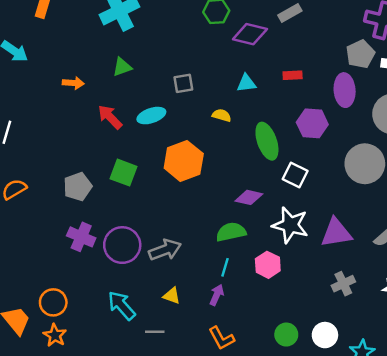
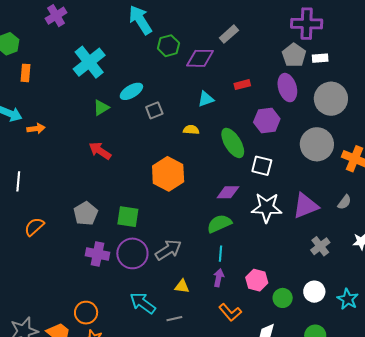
orange arrow: (73, 83) -> (36, 129), moved
cyan ellipse: (151, 116) -> (131, 91), moved
green square: (124, 173) -> (128, 217), moved
pink hexagon: (268, 265) -> (257, 280), moved

